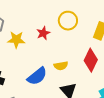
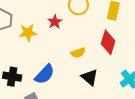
blue semicircle: (37, 76) -> (45, 74), moved

